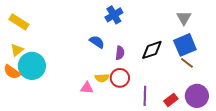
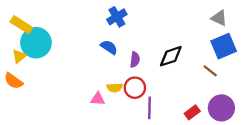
blue cross: (114, 15) -> (117, 17), moved
gray triangle: (184, 18) -> (219, 18), moved, turned -35
blue square: (185, 45) -> (224, 46), moved
cyan circle: (32, 66) -> (36, 43), moved
purple line: (145, 96) -> (149, 108), moved

